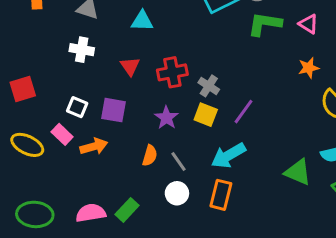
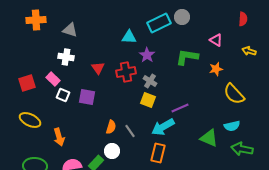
cyan triangle: (142, 21) -> (129, 37), moved
green L-shape: (265, 24) -> (187, 57), moved
purple line: (244, 112) -> (180, 108), moved, turned 30
purple star: (166, 118) -> (147, 55), moved
pink rectangle: (62, 134) -> (53, 79), moved
orange arrow: (94, 146) -> (59, 137), moved, turned 90
white circle: (177, 193) -> (112, 151), moved

